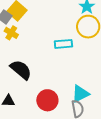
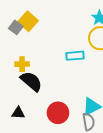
yellow cross: (11, 33) -> (22, 64), moved, turned -32

